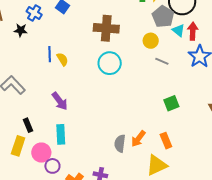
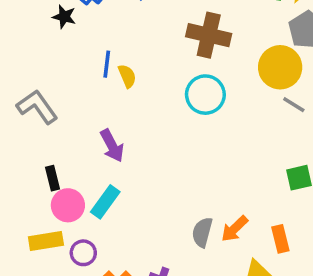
yellow circle: (151, 41) -> (280, 67), size x1.6
cyan rectangle: (61, 134) -> (105, 202), turned 30
yellow rectangle: (18, 146) -> (46, 241), moved, turned 54
pink circle: (41, 153) -> (68, 205), moved

